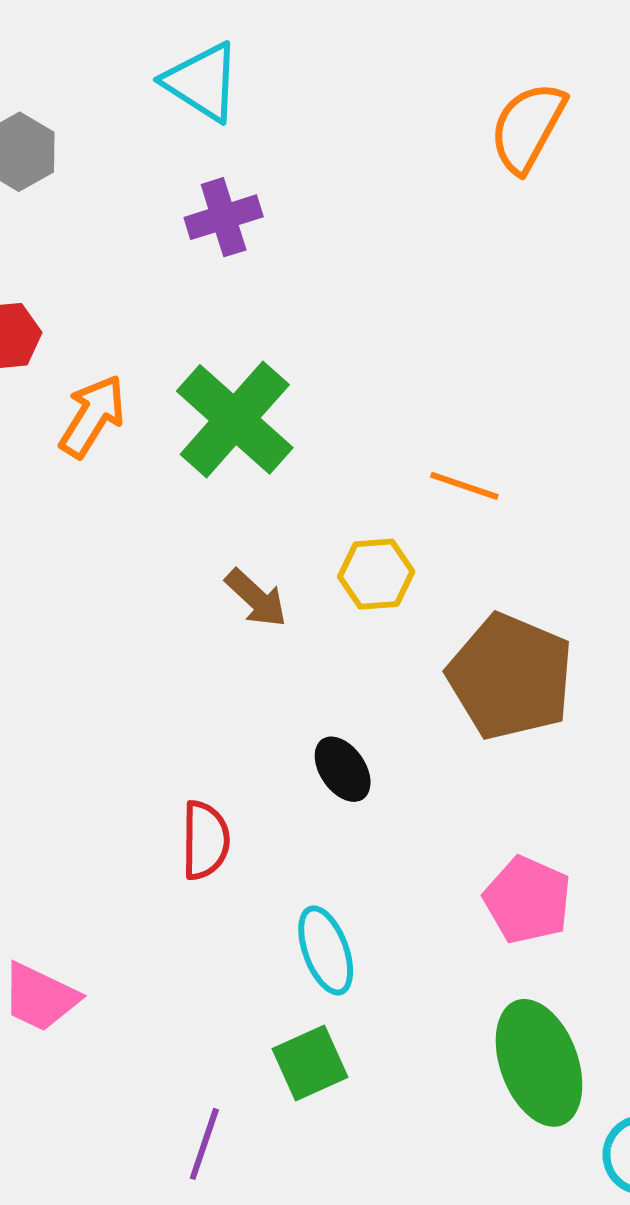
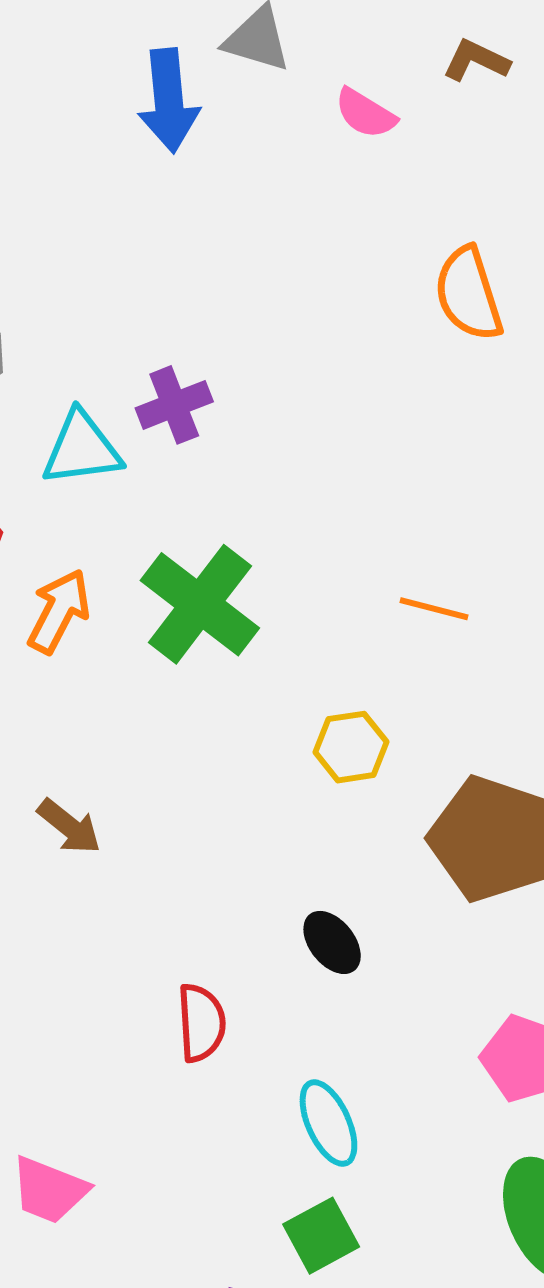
cyan triangle: (202, 82) -> (82, 449), moved, turned -36
orange semicircle: (528, 127) -> (468, 294), turned -42
orange line: (464, 486) -> (434, 609), moved
brown arrow: (256, 598) -> (69, 826), moved

